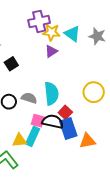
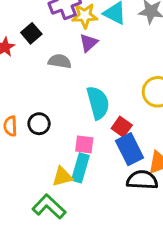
black square: (11, 64) -> (31, 33), moved
gray semicircle: (29, 98) -> (60, 61), moved
black semicircle: (53, 122) -> (142, 180), moved

